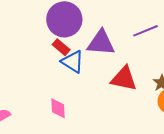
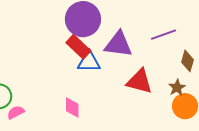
red rectangle: (61, 47) -> (78, 47), size x1.4
blue triangle: (73, 62) -> (89, 62), turned -35

